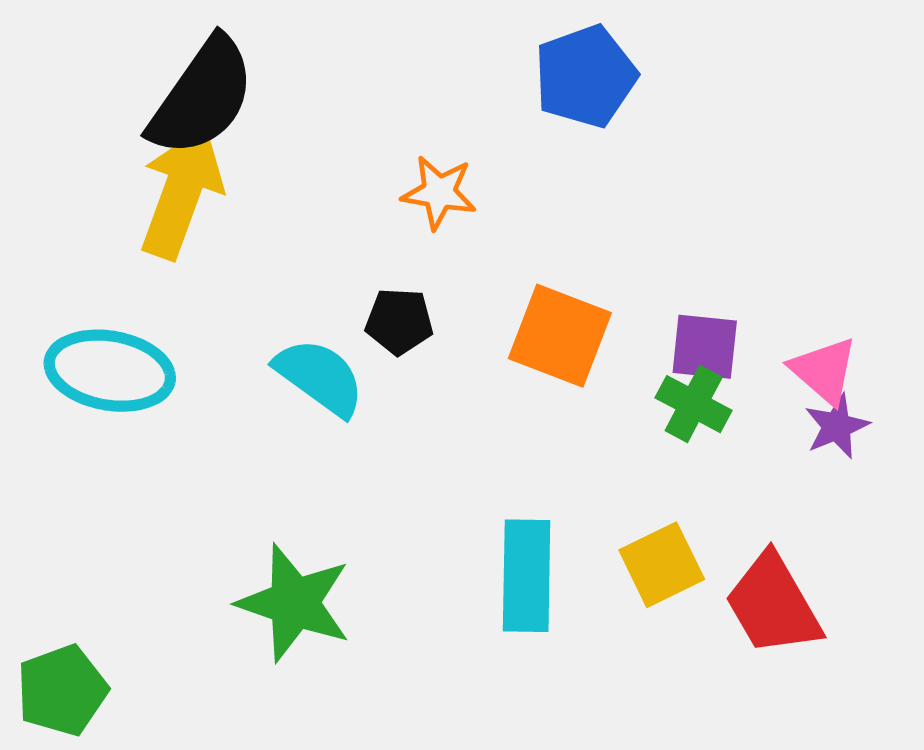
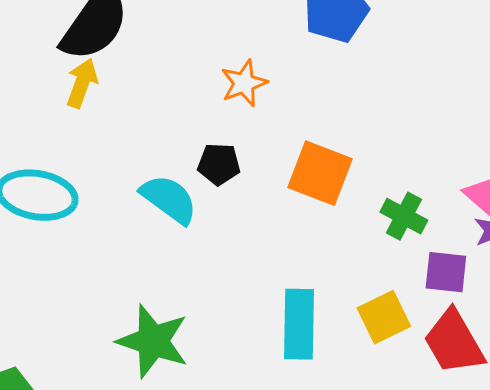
yellow arrow: (181, 192) -> (82, 83), size x0.6
orange star: (439, 192) -> (244, 83), turned -30
purple square: (705, 347) -> (446, 272), moved

